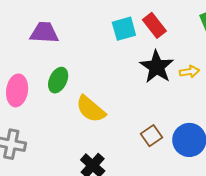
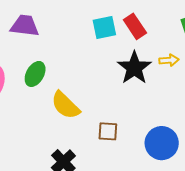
yellow arrow: (189, 72) -> (169, 60), moved
brown square: (152, 136) -> (108, 131), moved, turned 35

